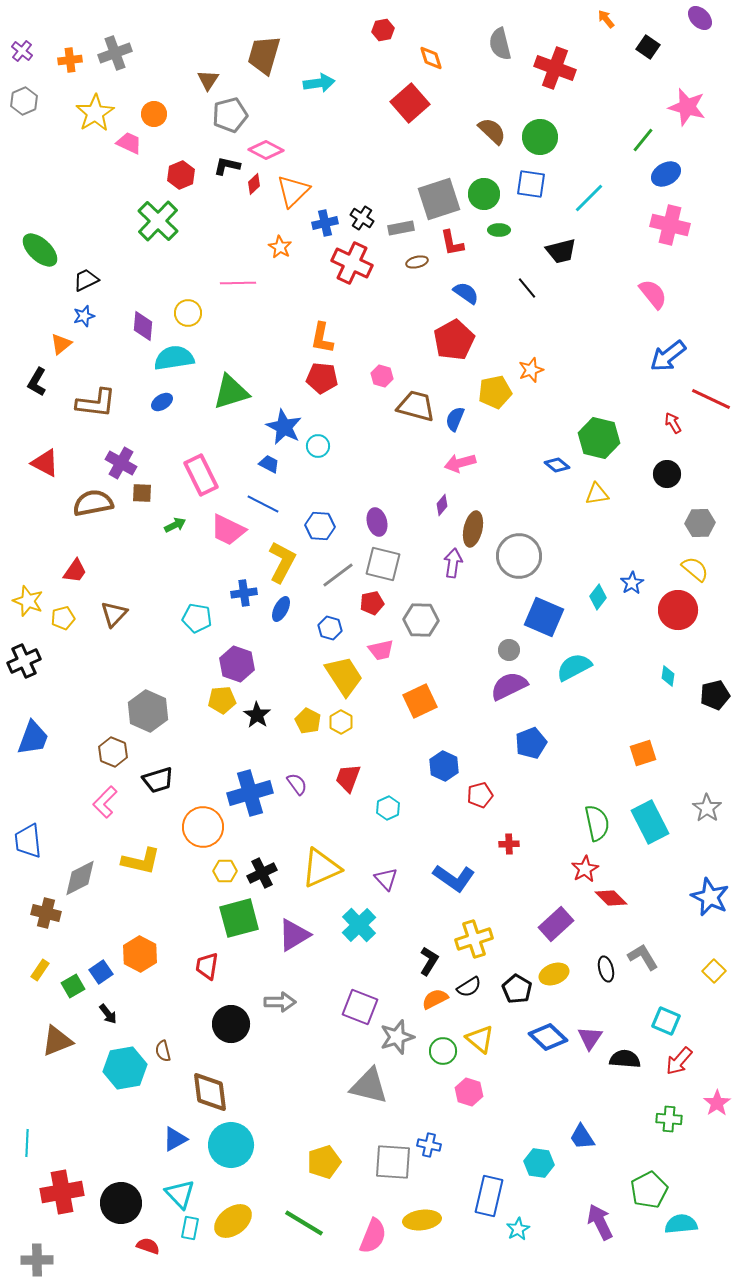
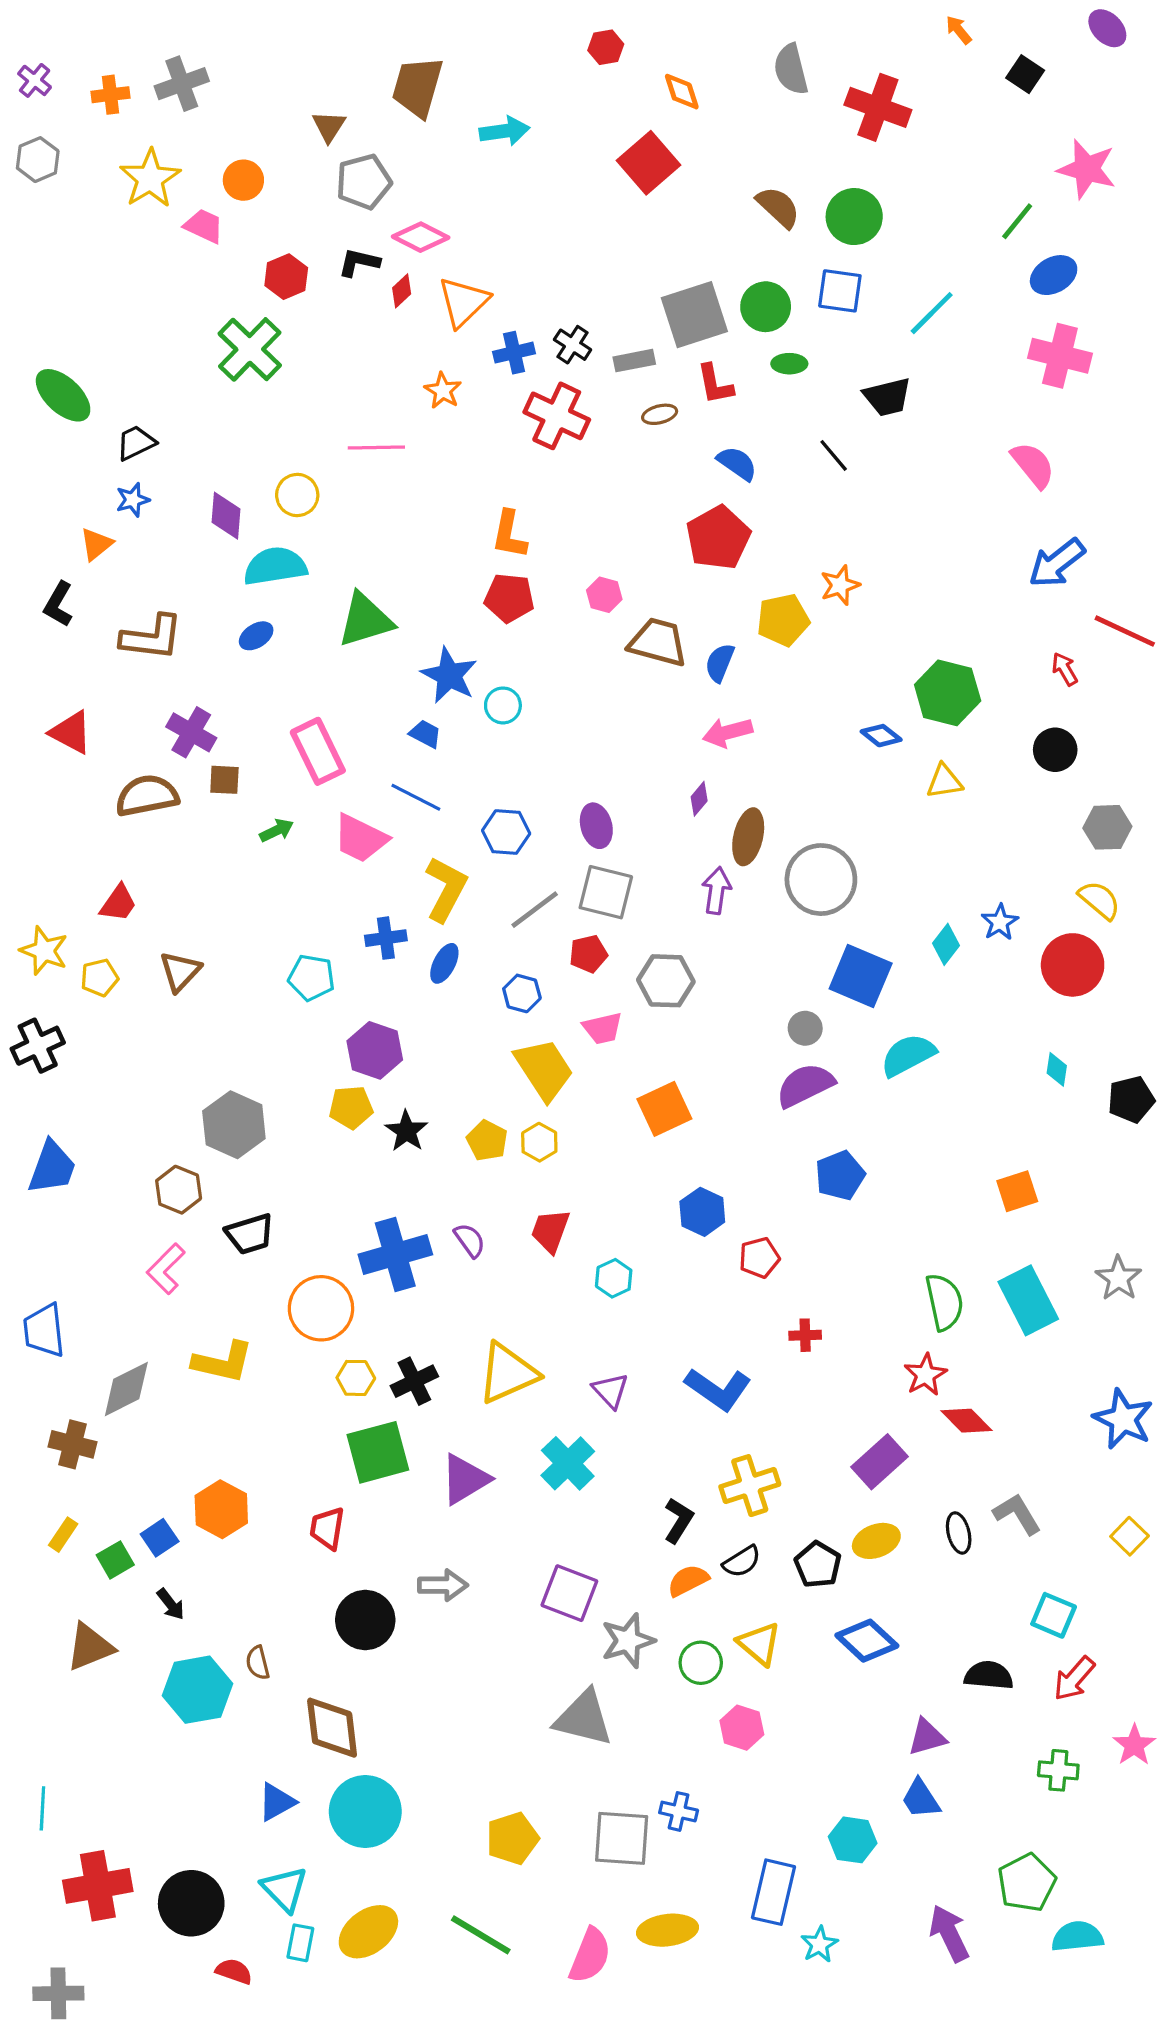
purple triangle: (590, 1038) -> (927, 1737), moved, turned 40

